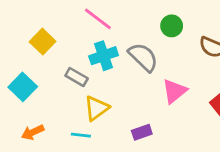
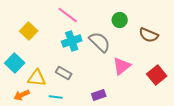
gray rectangle: (77, 77) -> (64, 73), moved
yellow triangle: (96, 108) -> (37, 78), moved, turned 42

